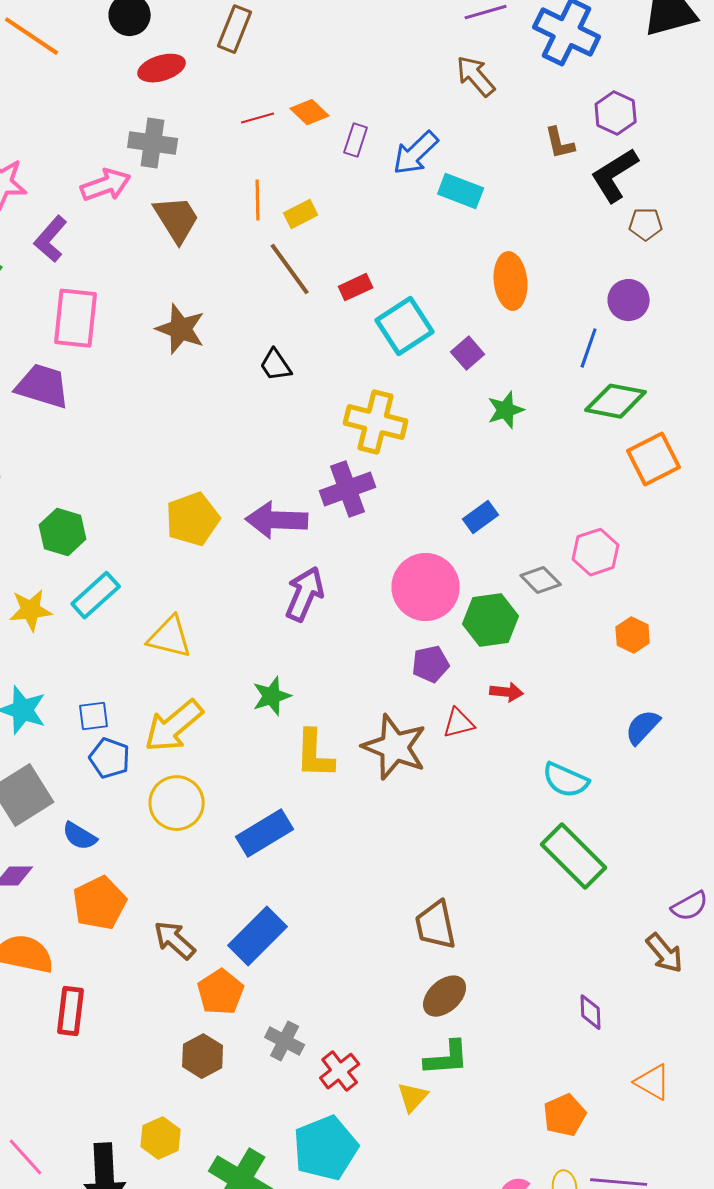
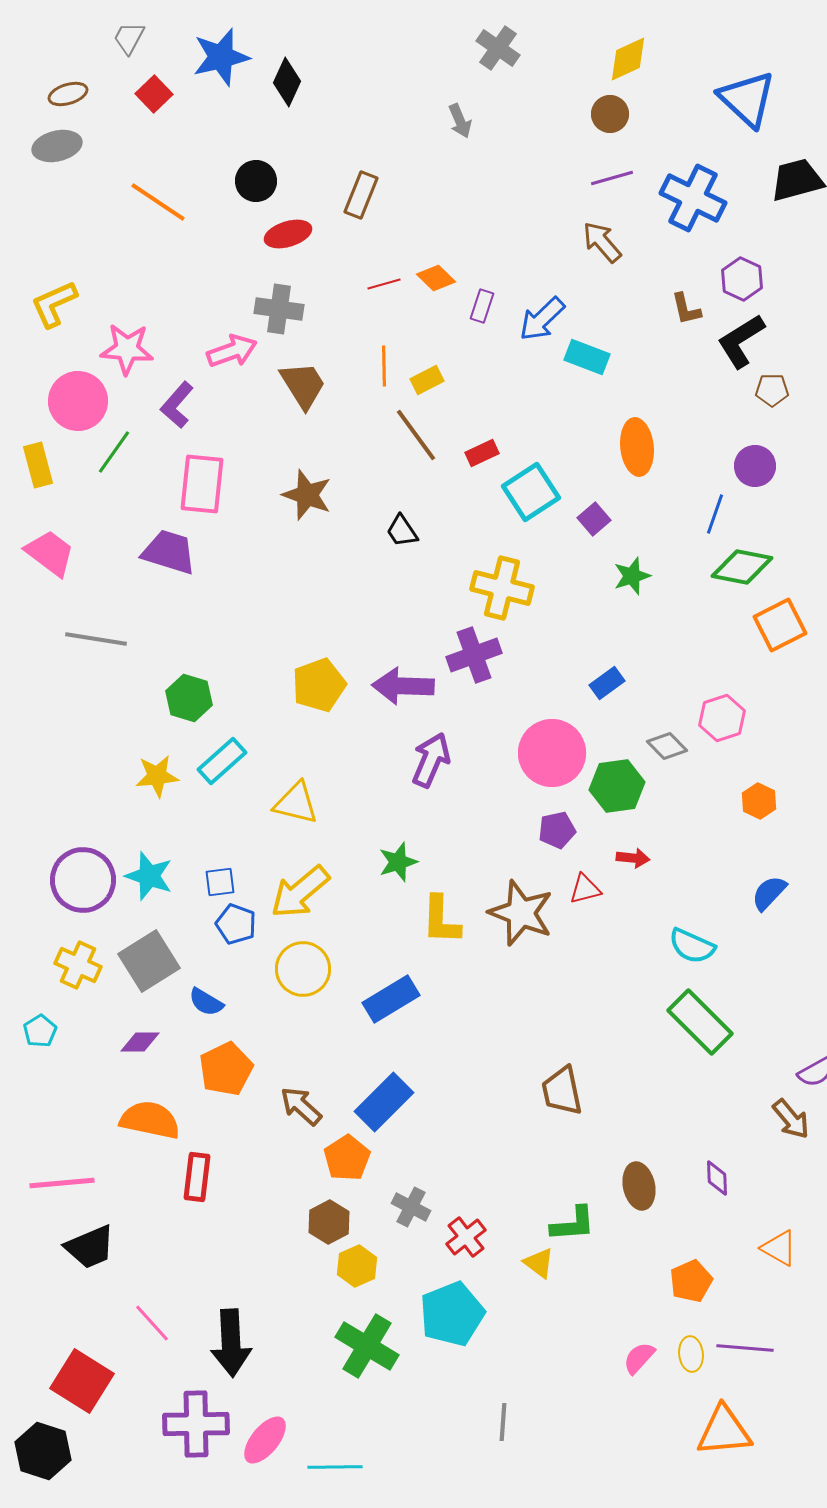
brown ellipse: (445, 996) -> (639, 1186), moved, turned -60
yellow triangle: (413, 1097) -> (539, 1263), turned -36
yellow hexagon: (161, 1138) -> (357, 1266), moved

